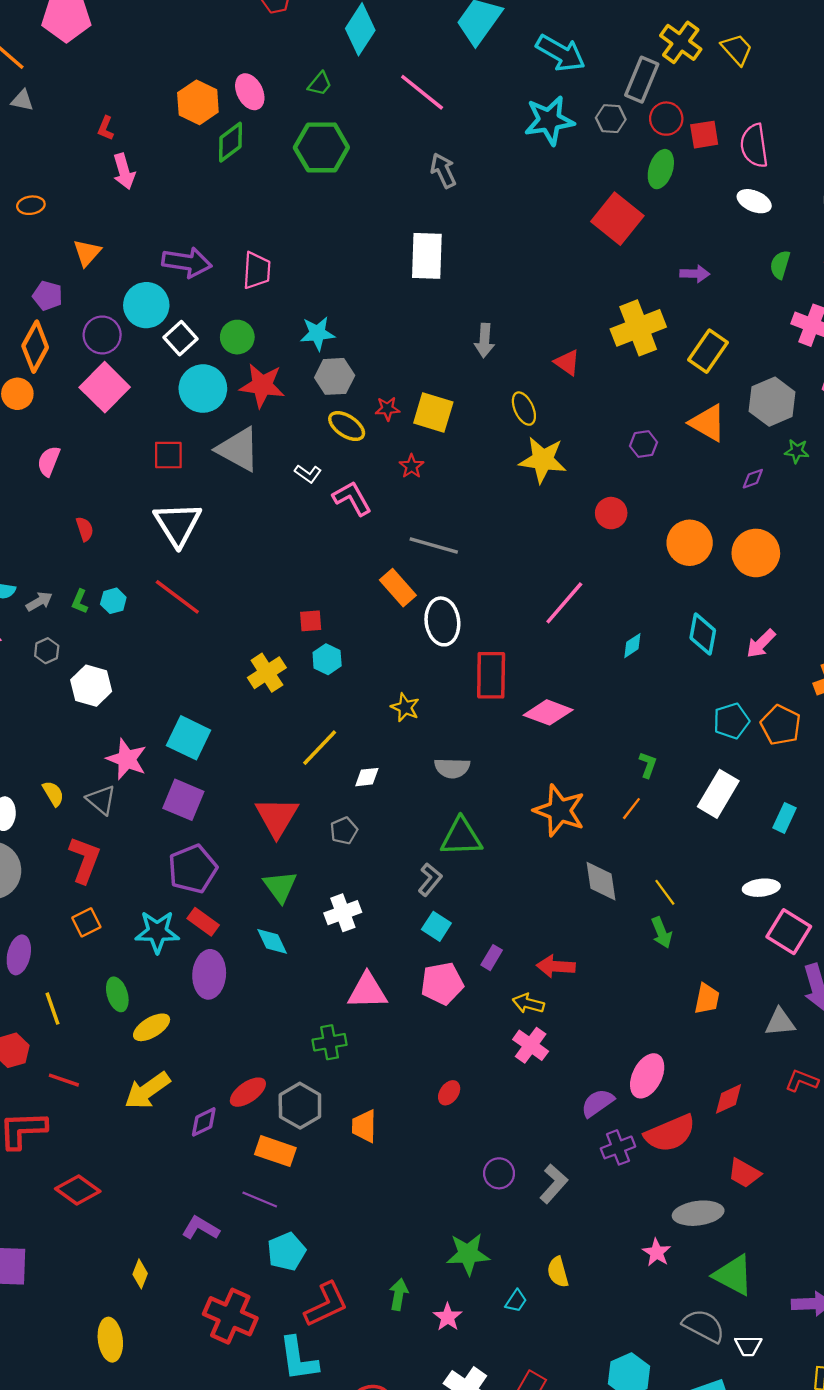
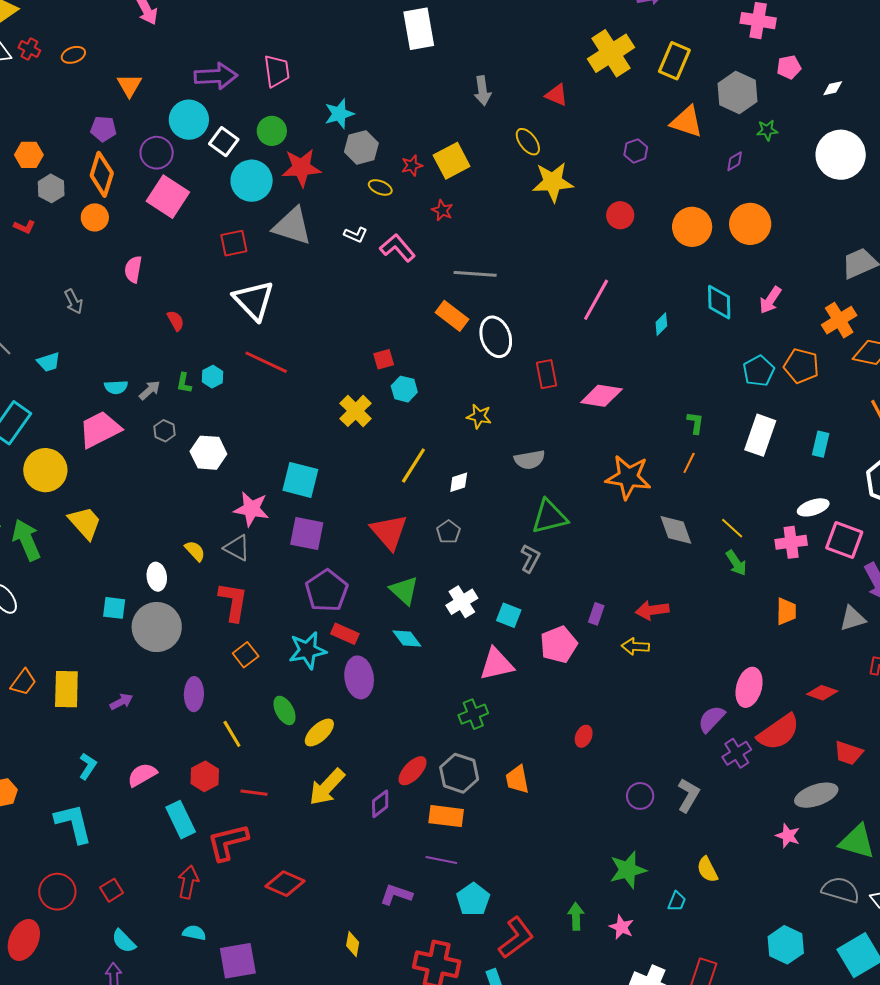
yellow square: (433, 413) -> (452, 161), turned -33
yellow ellipse: (347, 426) -> (380, 187), size x0.7
red rectangle: (491, 675) -> (547, 374), size x0.7
cyan square: (436, 926) -> (509, 615), moved
pink cross: (531, 1045) -> (791, 542), moved, turned -32
red diamond: (728, 1099) -> (822, 693), turned 56

